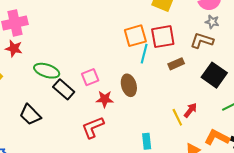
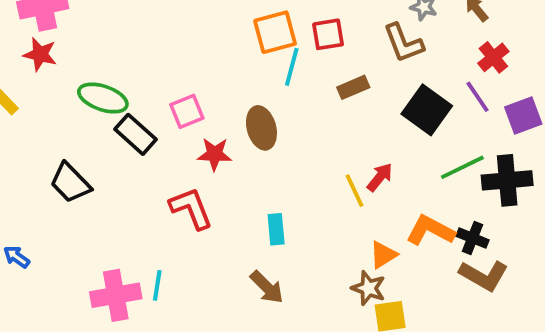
red square: (163, 37) -> (328, 34), size x0.7
brown L-shape: (202, 41) -> (403, 43), turned -130
red L-shape: (93, 127) -> (191, 208), turned 90
cyan rectangle: (147, 141) -> (276, 229), moved

